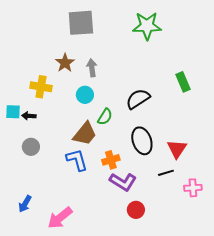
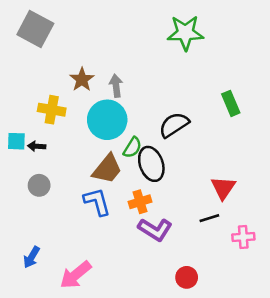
gray square: (81, 23) -> (35, 29), moved, turned 32
cyan circle: (85, 95) -> (107, 120), size x1.8
black ellipse: (142, 141) -> (151, 164), moved
red circle: (136, 210) -> (187, 277), moved

